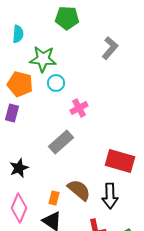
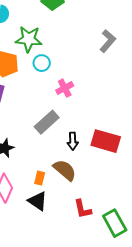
gray L-shape: (110, 48) -> (108, 41), moved
black arrow: (110, 196) -> (73, 141), moved, size x0.7

